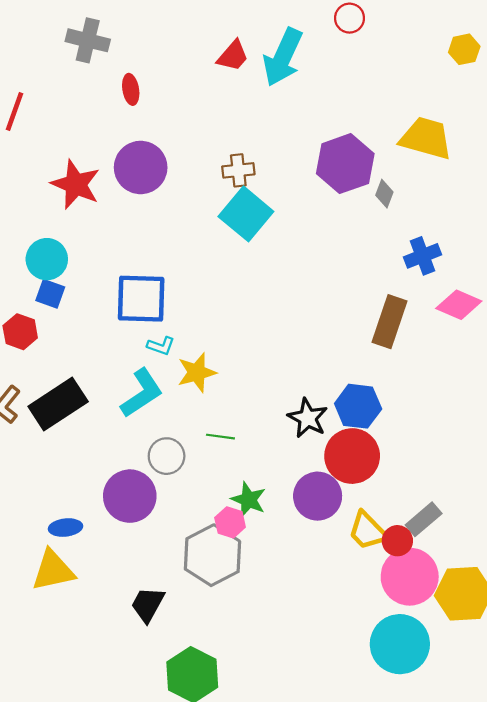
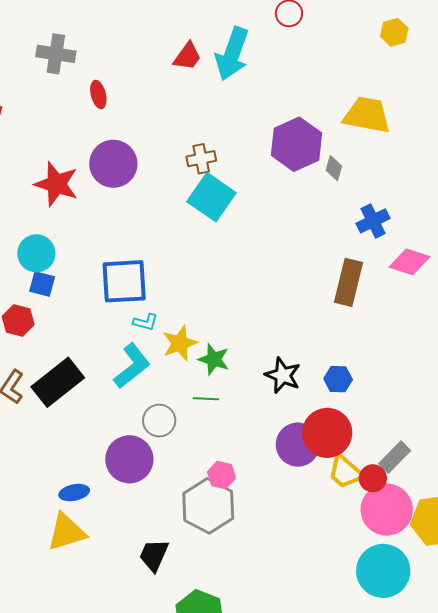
blue hexagon: (358, 406) -> (338, 379), moved, size x0.7
red circle: (352, 456) -> (327, 433), moved
green star: (249, 500) -> (214, 359), moved

